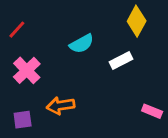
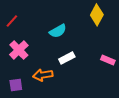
white rectangle: (121, 61) -> (67, 58), moved
pink rectangle: (152, 111) -> (108, 60), moved

